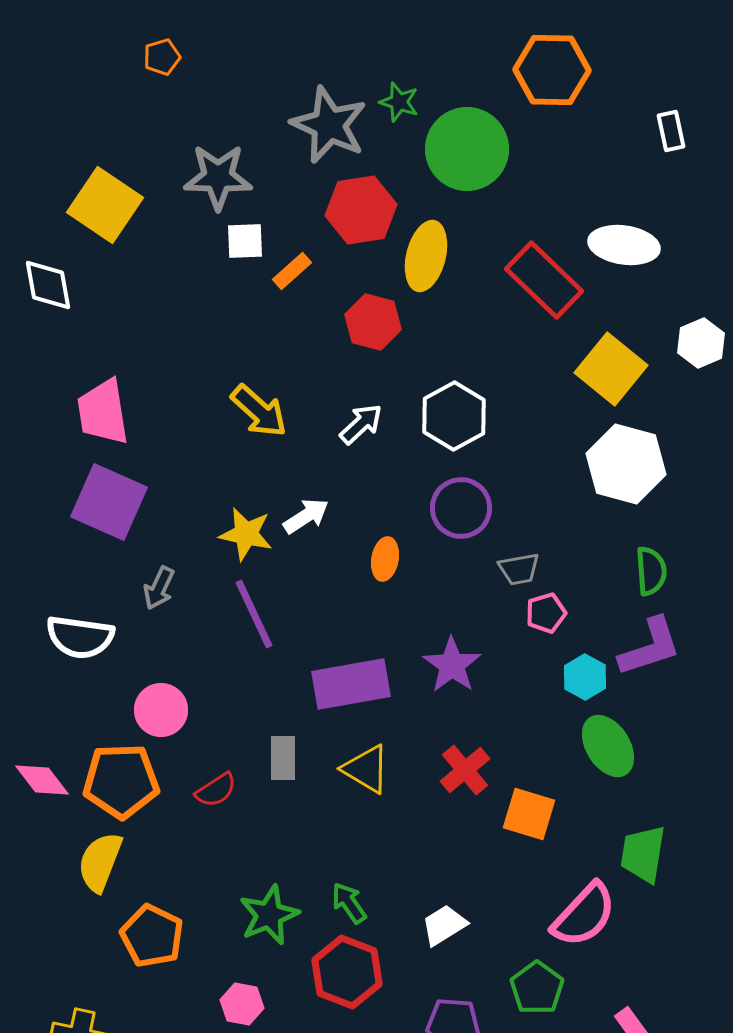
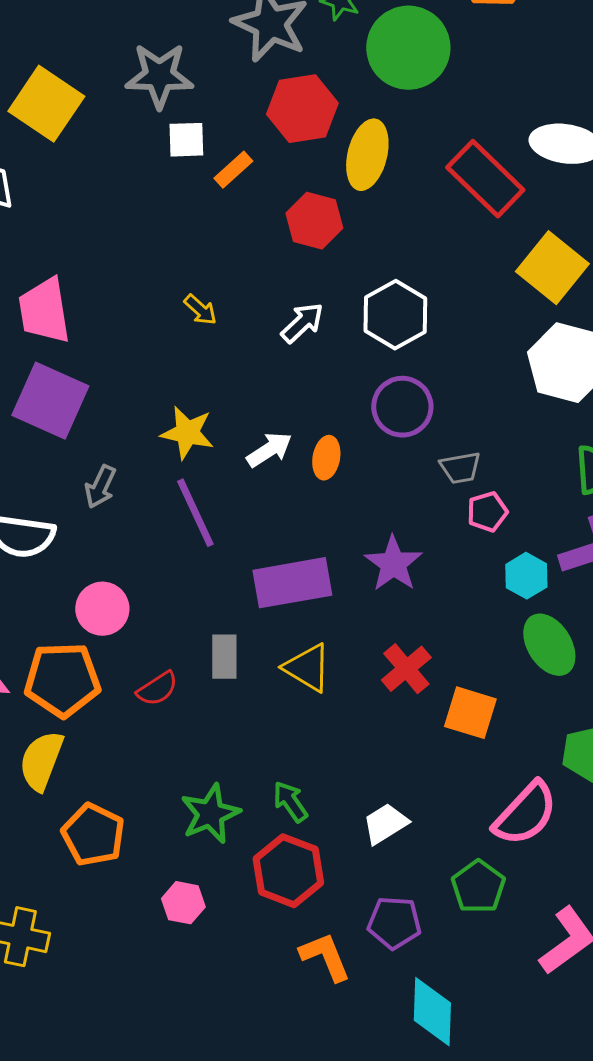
yellow arrow: (259, 411) -> (200, 310), size x0.6
white arrow: (306, 516) -> (269, 450), moved

